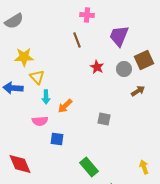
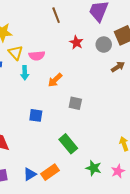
orange arrow: (65, 106) -> (55, 80), moved
gray square: (104, 119) -> (75, 103), moved
pink semicircle: (40, 121) -> (37, 56), moved

